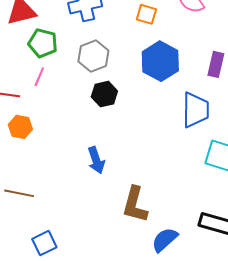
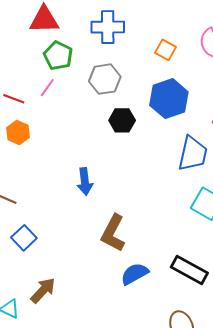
black hexagon: (104, 94) -> (122, 120), moved
blue square: (44, 243) -> (24, 238), moved, turned -30

